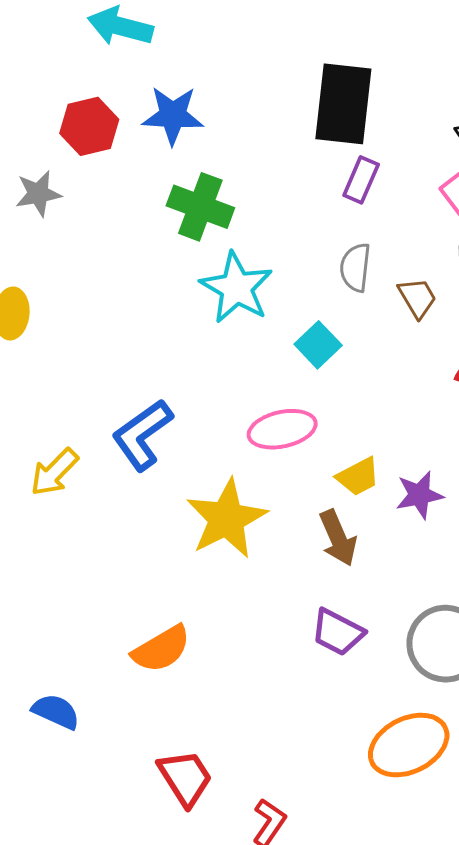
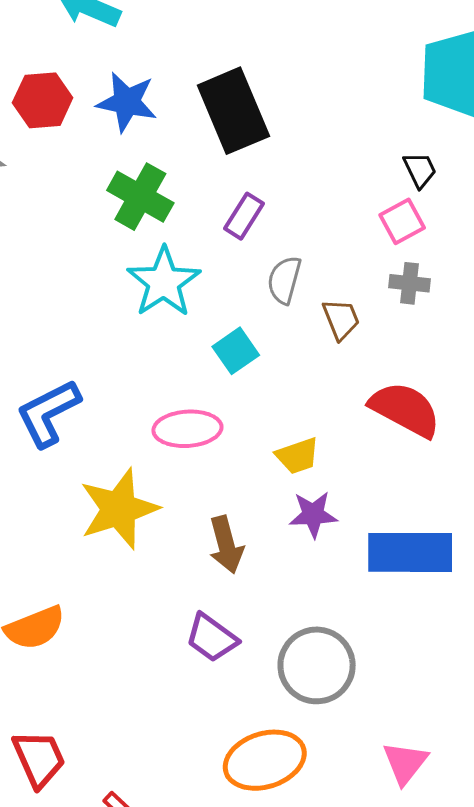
black rectangle: (343, 104) -> (233, 111), moved, turned -38
purple rectangle: (361, 180) -> (244, 216), moved
yellow trapezoid: (358, 477) -> (297, 456), moved

